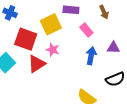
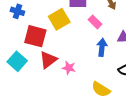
pink star: (53, 50) -> (69, 68), moved

